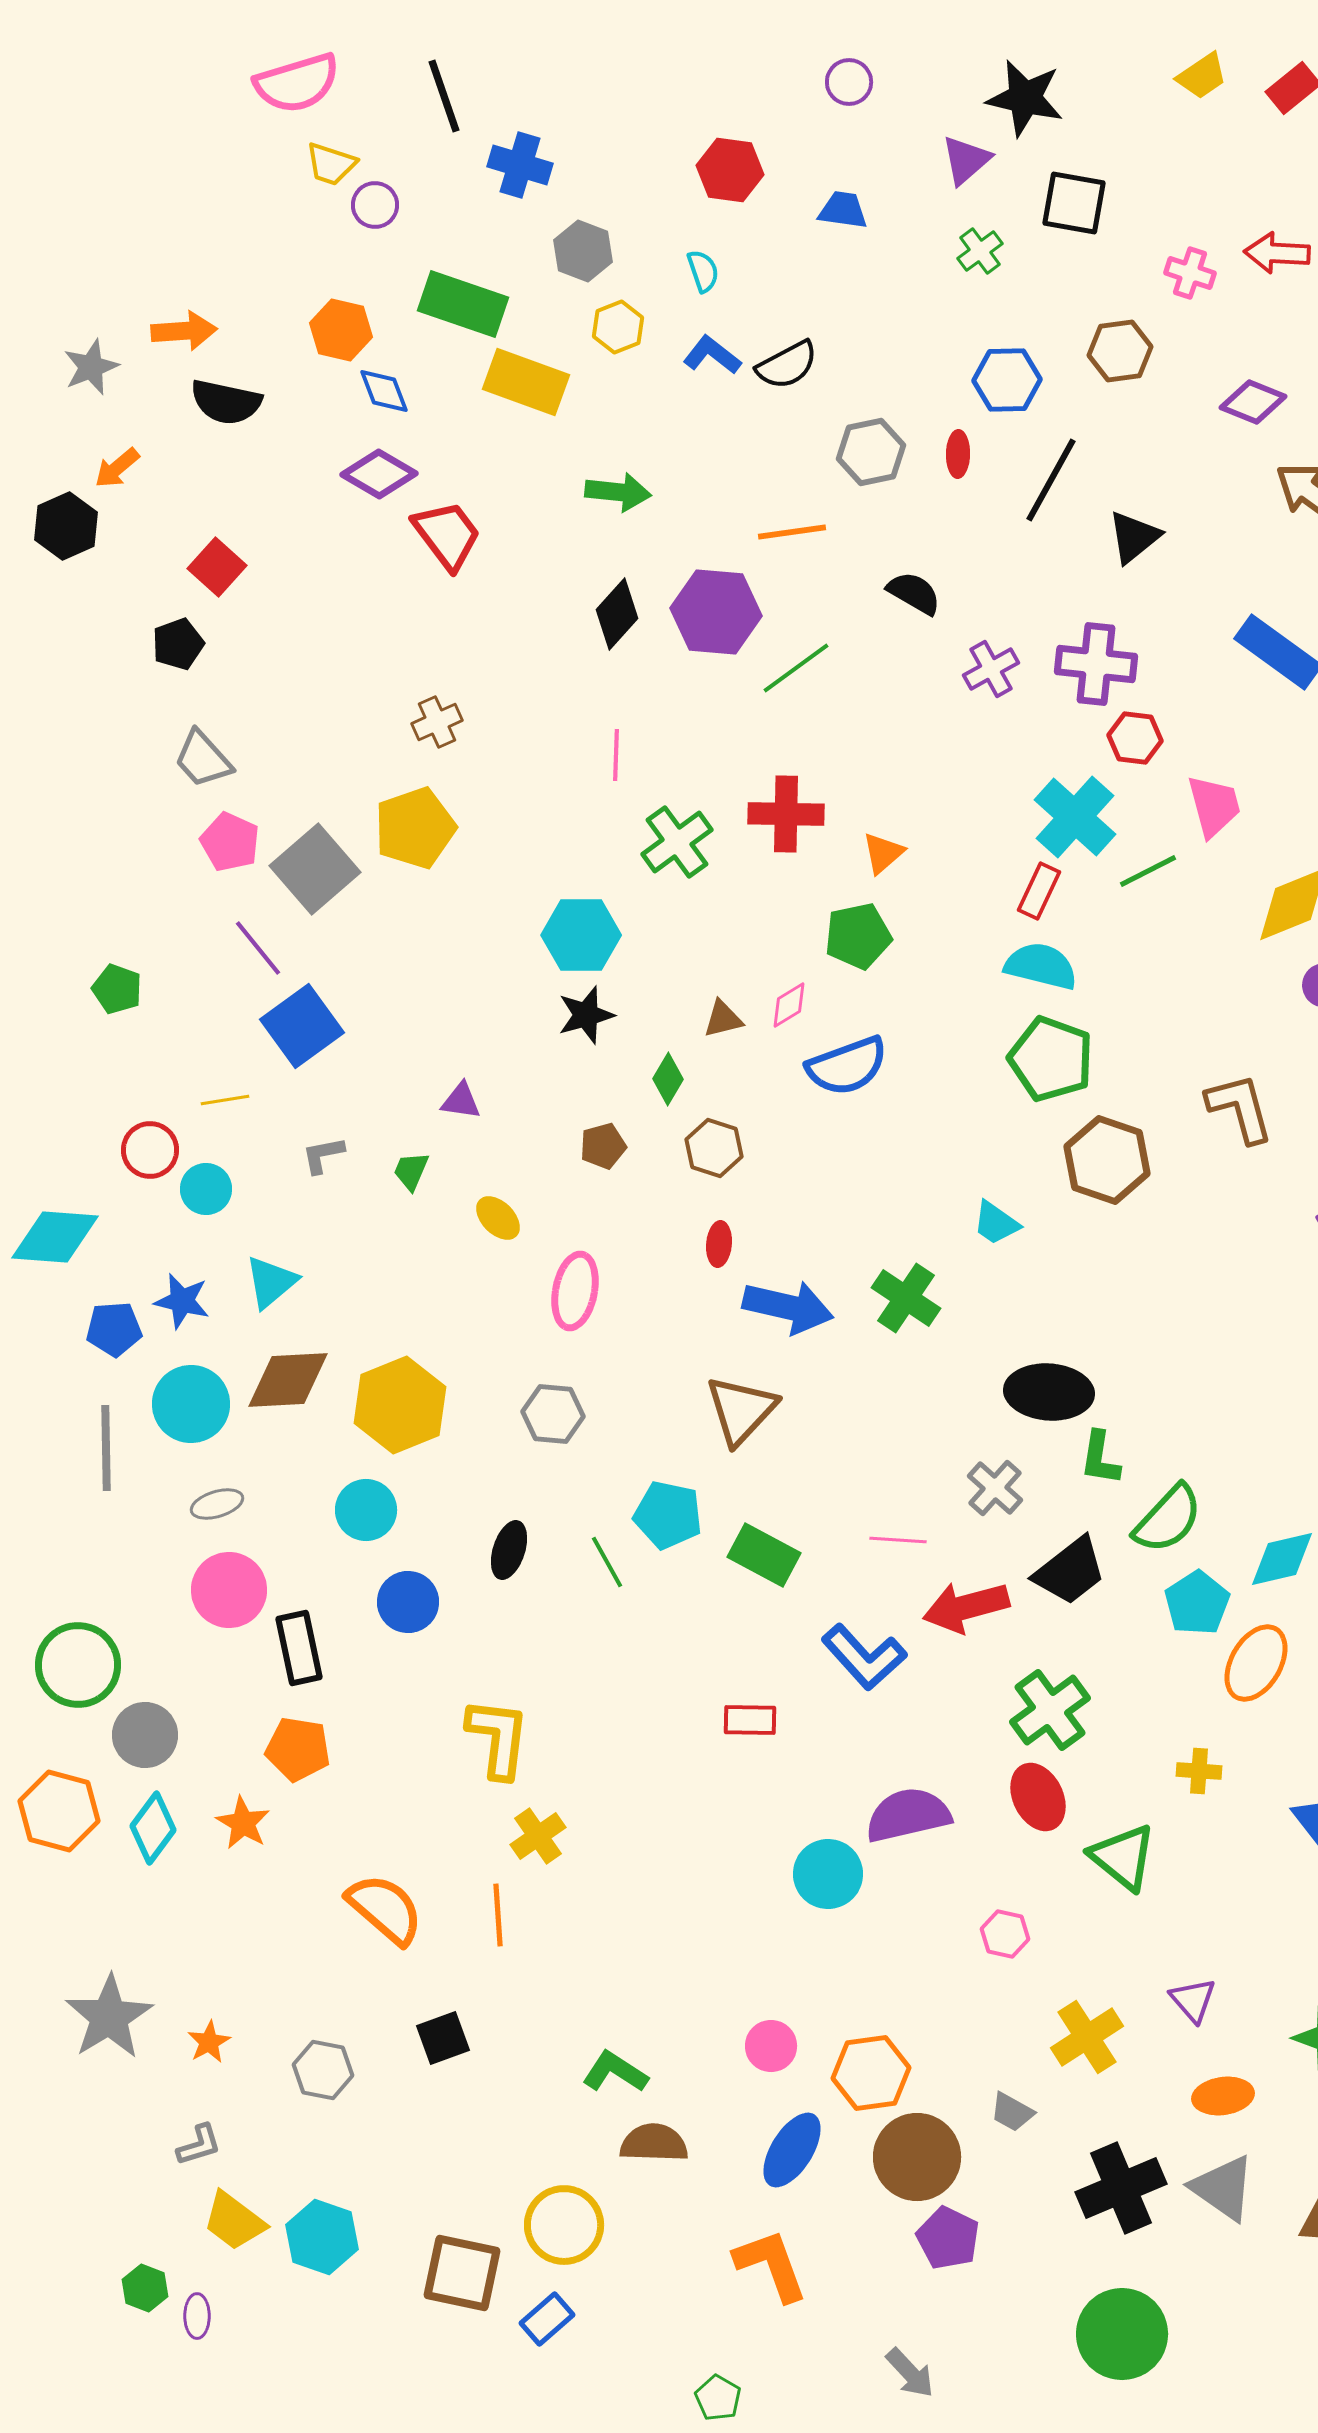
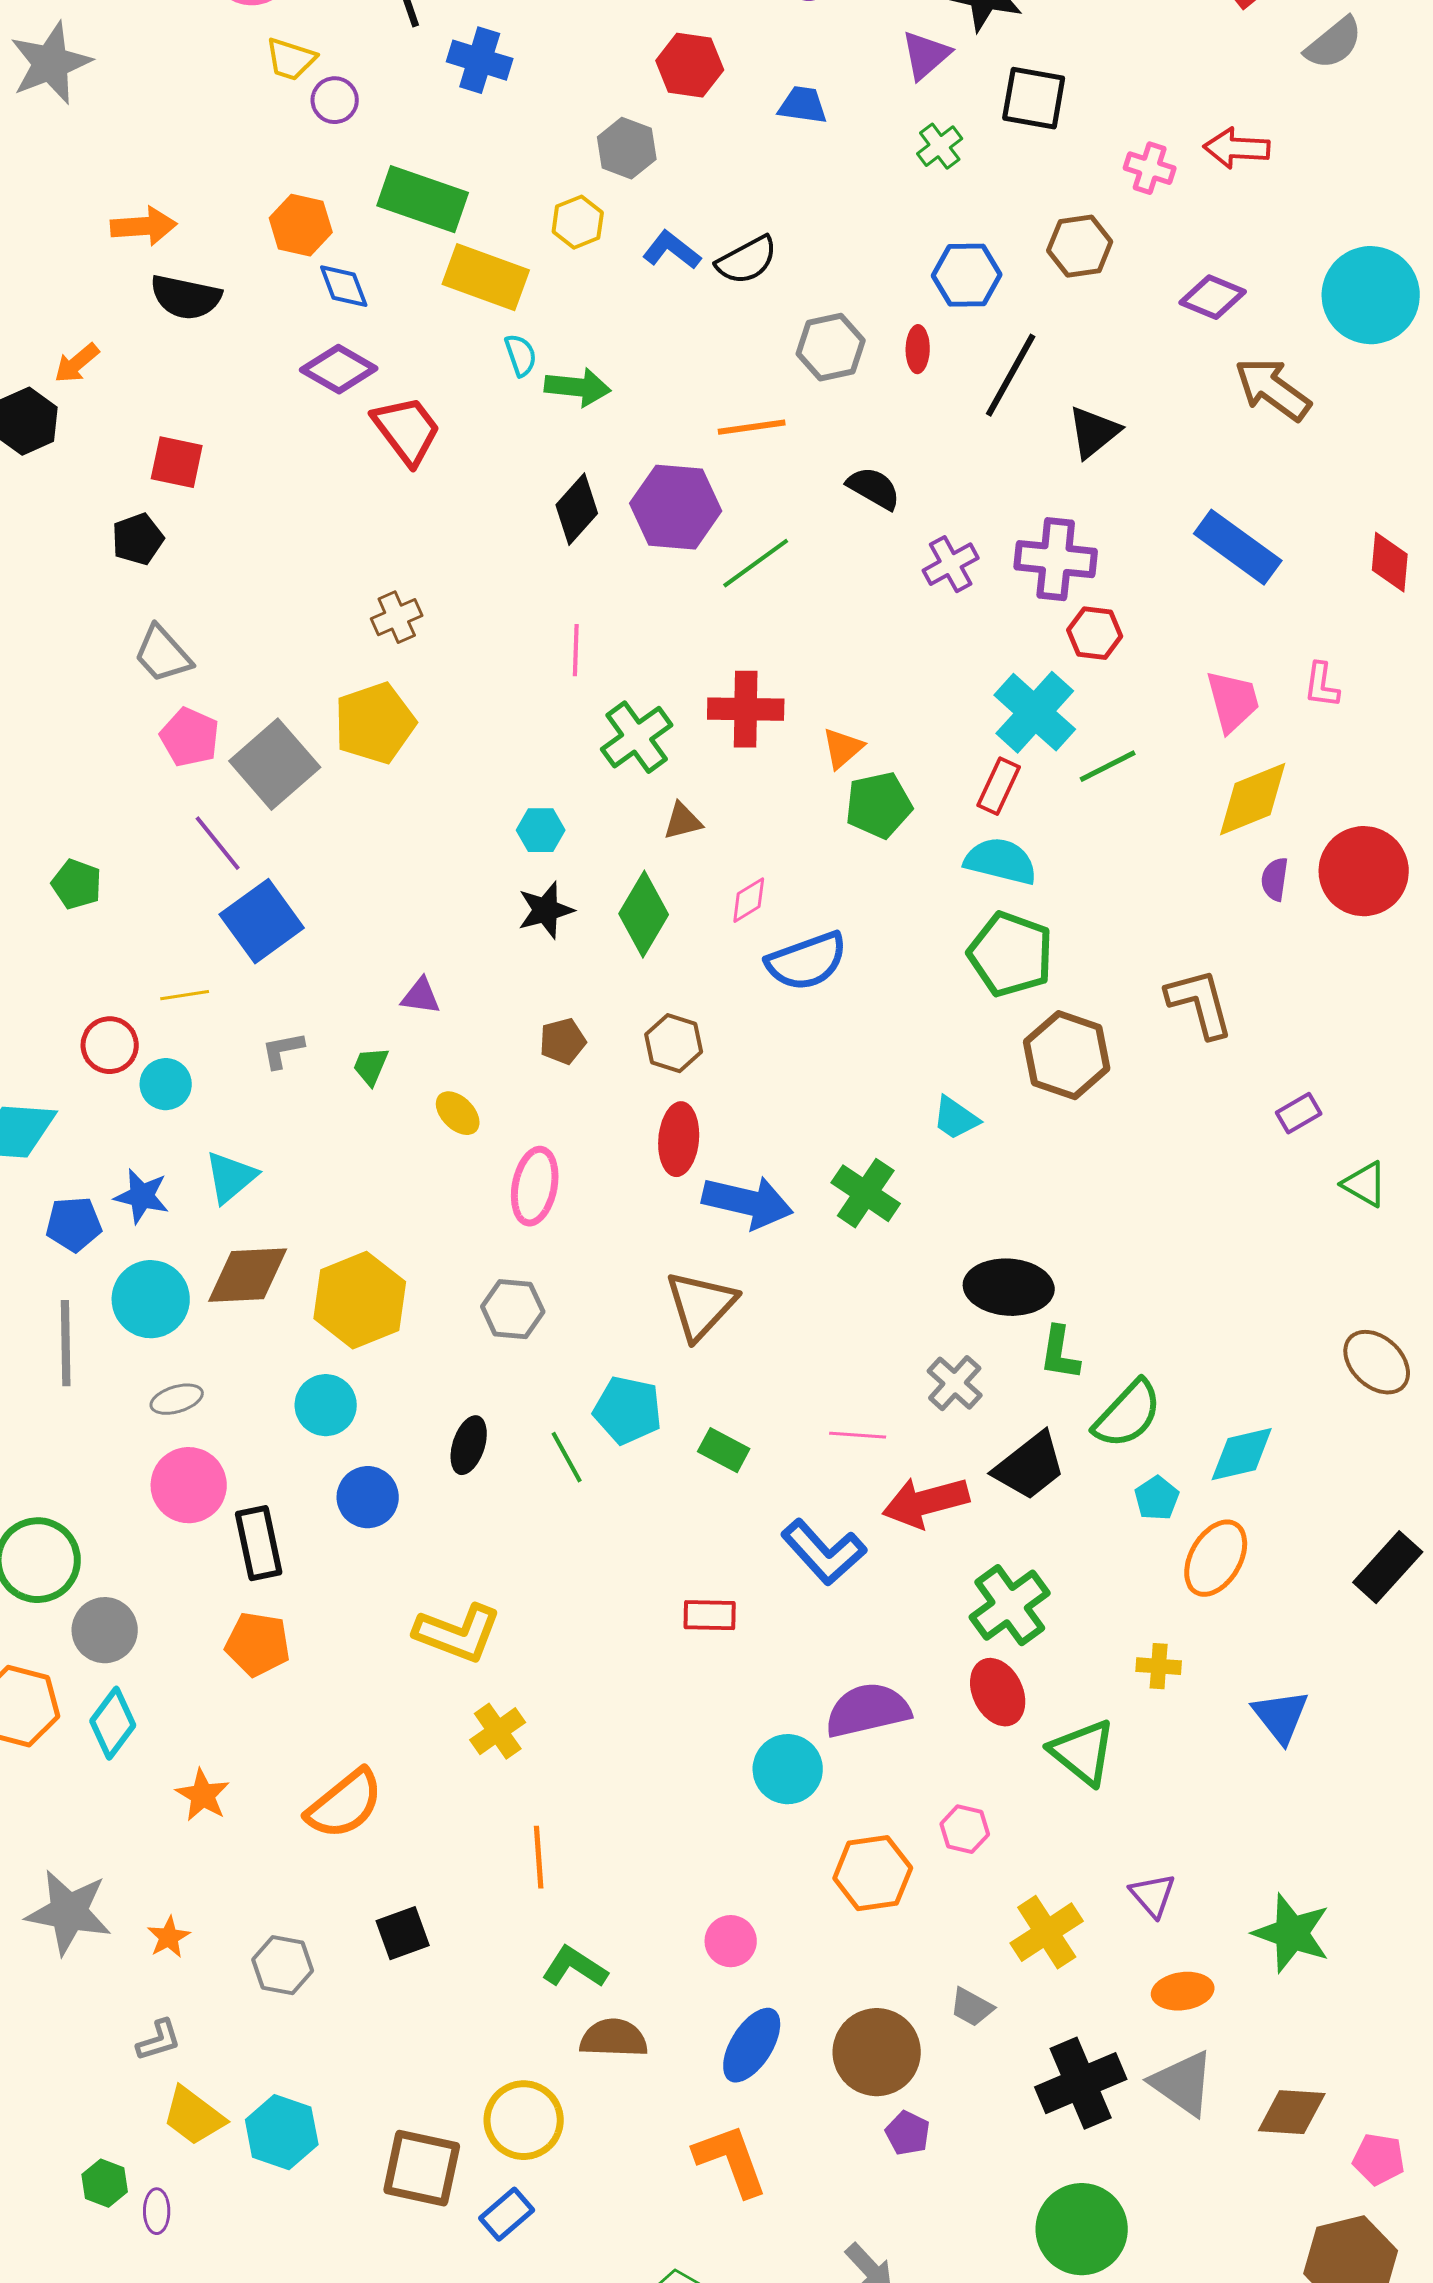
gray hexagon: (583, 251) -> (627, 148), moved
cyan semicircle: (703, 271) -> (521, 355), moved
gray star: (91, 367) -> (51, 63), moved, size x1.5
red square: (217, 567) -> (177, 462), turned -30
pink trapezoid: (1214, 806) -> (1233, 701), moved
cyan hexagon: (581, 935) -> (541, 830), size x0.6
green pentagon: (858, 936) -> (879, 805), moved
brown triangle: (723, 1019) -> (683, 821), moved
green diamond: (668, 1079) -> (644, 914), moved, size x1.6
red ellipse: (719, 1244) -> (679, 1139), size x1.6
green rectangle: (764, 1555) -> (724, 1450), size x0.7
cyan pentagon: (1197, 1603) -> (1157, 1498), size x0.7
yellow L-shape: (498, 1738) -> (458, 1633), turned 104
orange star: (243, 1823) -> (203, 1795), moved
orange semicircle: (385, 1909) -> (345, 1804), turned 100
orange line: (498, 1915) -> (539, 1857), moved
gray star: (109, 2017) -> (69, 1912), turned -30
orange hexagon: (871, 2073) -> (873, 1873), moved
purple pentagon: (948, 2238) -> (908, 2133), size x0.7

